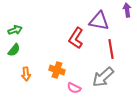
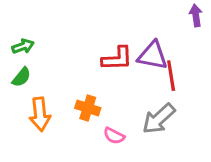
purple triangle: (99, 21) -> (153, 56), moved
red L-shape: (76, 38) -> (117, 59), turned -125
orange arrow: (26, 74) -> (40, 114), size x1.5

